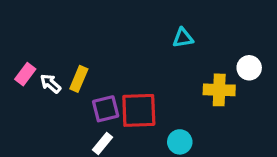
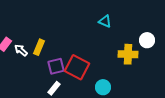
cyan triangle: (183, 38) -> (105, 21), turned 32
red square: (139, 110) -> (77, 67), turned 30

